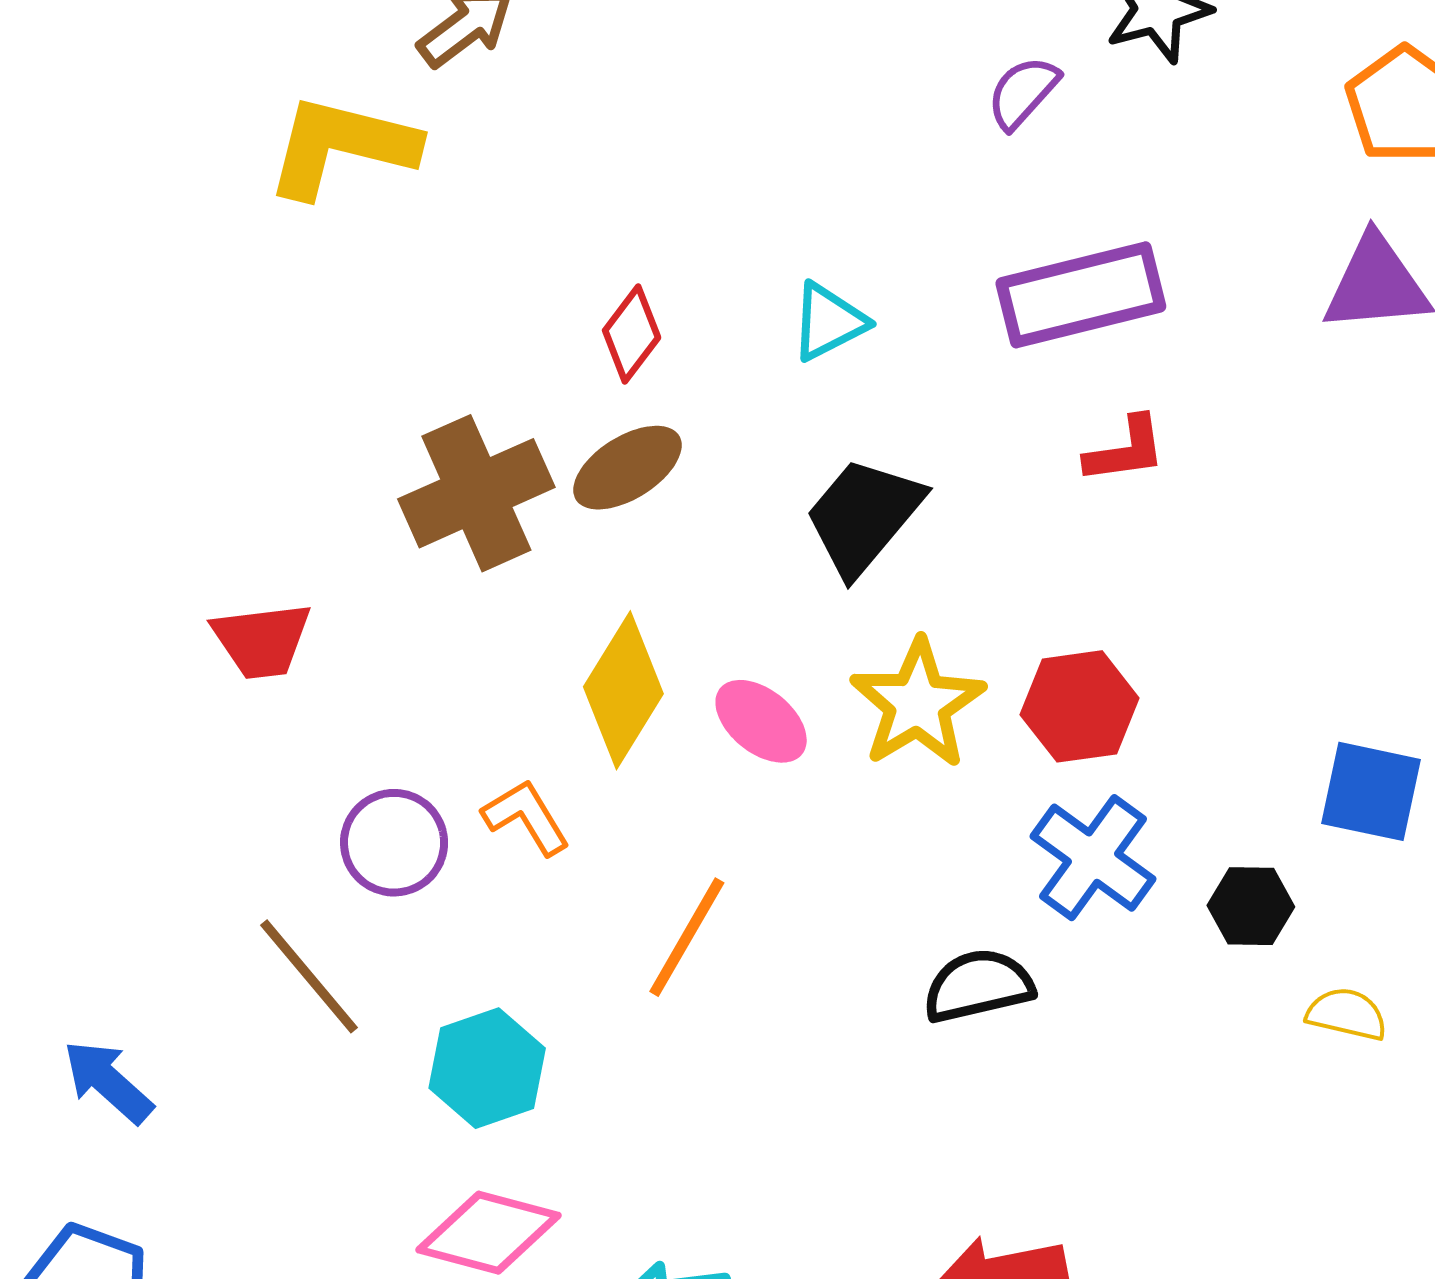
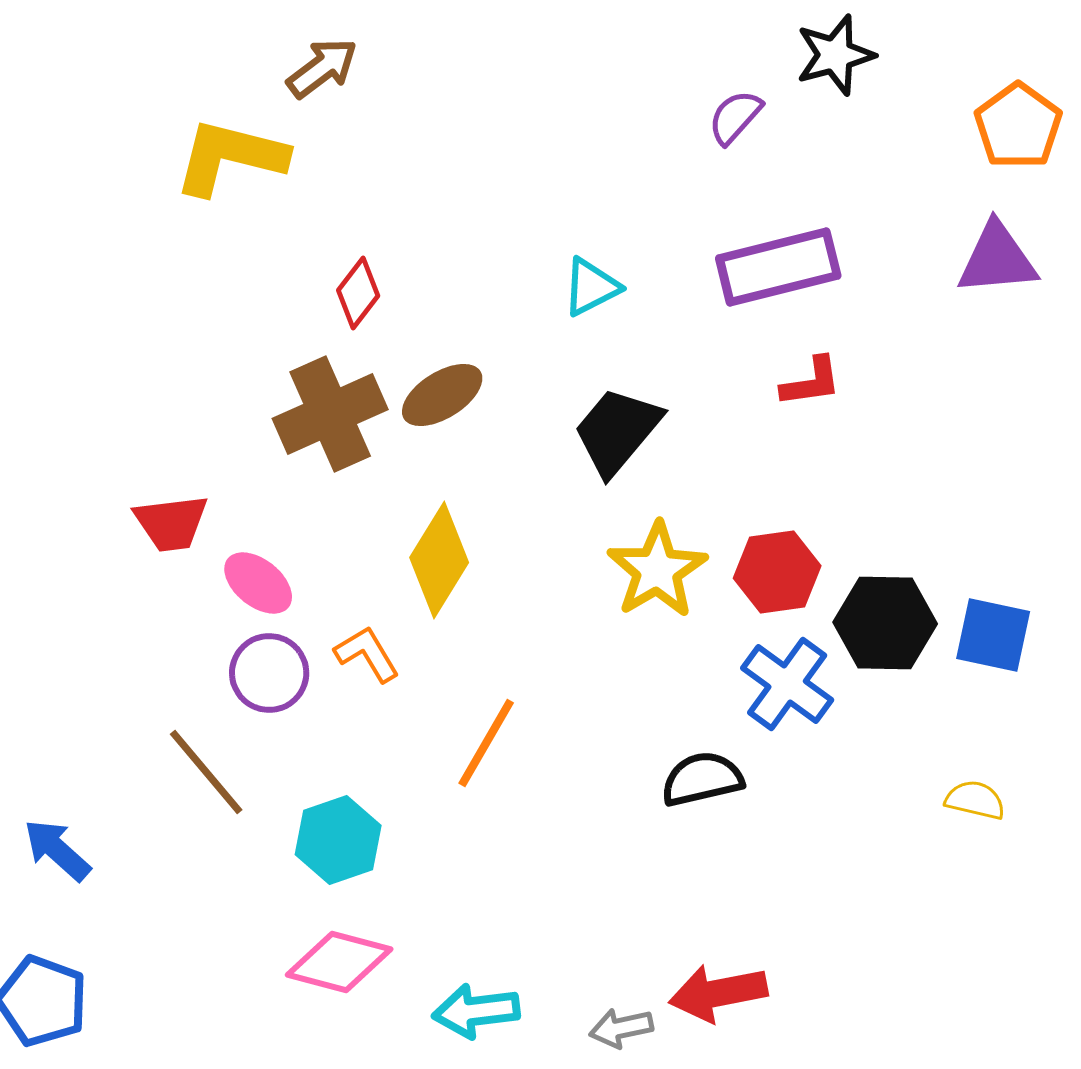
red diamond: (632, 334) -> (358, 293), moved
pink ellipse: (761, 721) -> (258, 583), moved
black hexagon: (1251, 906) -> (885, 623), moved, size x1.6

